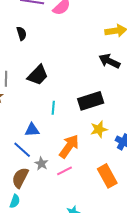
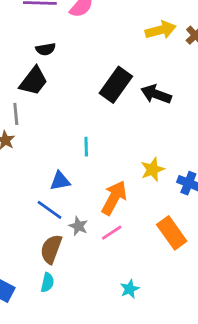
black semicircle: (22, 33) -> (46, 49), moved, turned 104
black arrow: (109, 61) -> (156, 94), moved
black trapezoid: (38, 75) -> (34, 81), moved
black rectangle: (91, 101) -> (116, 85), moved, turned -30

